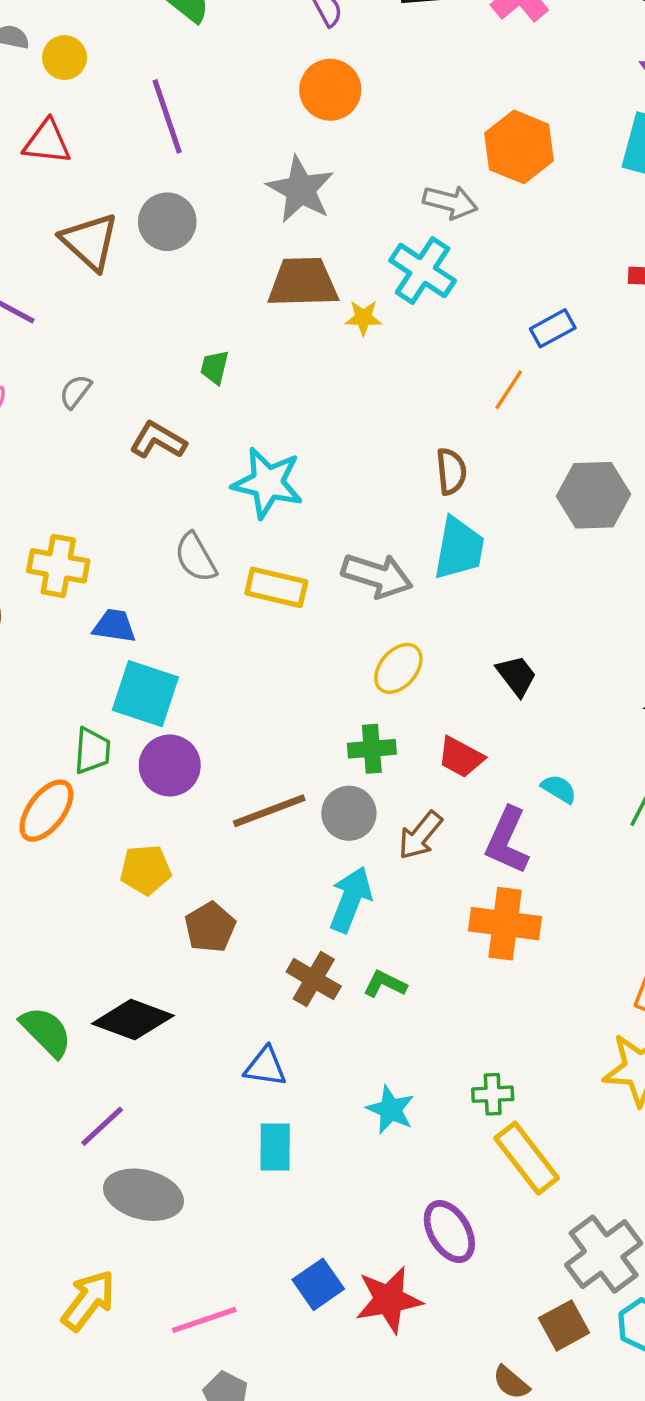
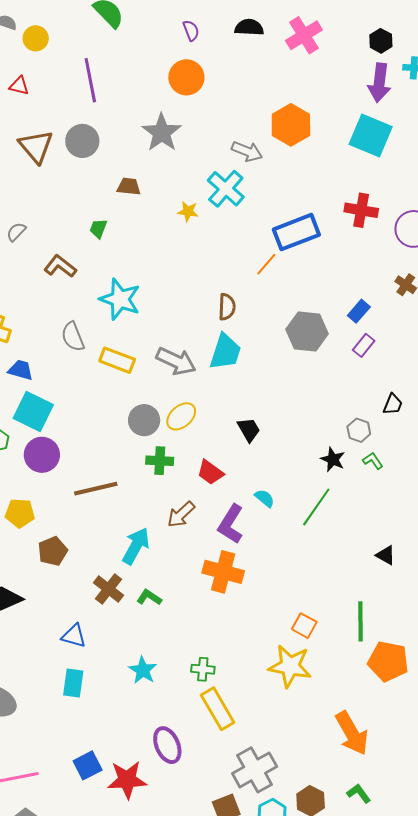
red triangle: (47, 142) -> (19, 86), size x0.7
brown trapezoid: (303, 282) -> (129, 187), moved, size x0.6
blue rectangle: (553, 328) -> (296, 232), size x1.8
gray circle: (349, 813) -> (144, 420), moved

